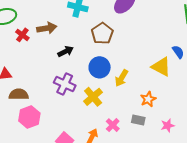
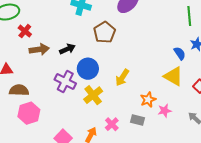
brown arrow: (47, 28) -> (39, 49), moved
blue circle: (100, 67) -> (88, 69), moved
yellow triangle: (161, 67) -> (173, 76), moved
pink star: (168, 126) -> (165, 111), moved

